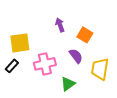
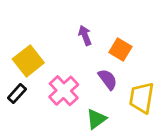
yellow square: (20, 43) -> (28, 61), turned -30
pink cross: (45, 64) -> (64, 91), turned -30

